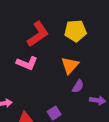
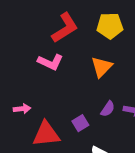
purple semicircle: (78, 86) -> (108, 109), moved

